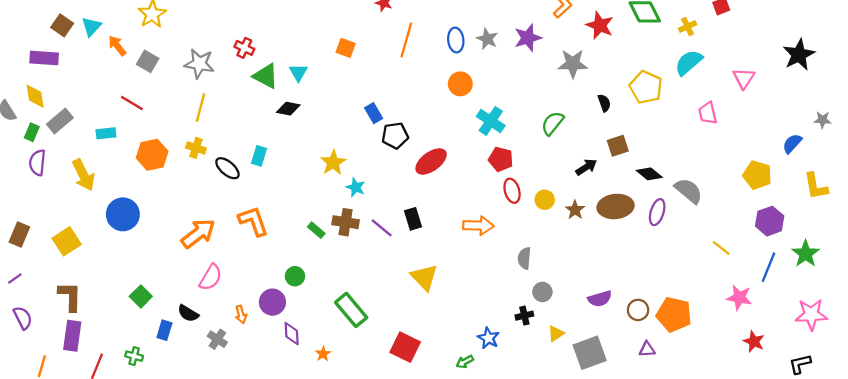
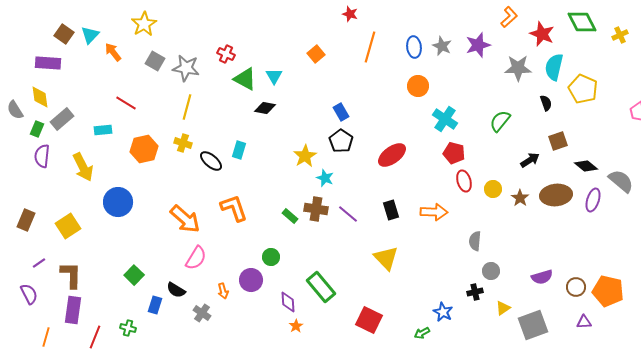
orange square: (346, 48) -> (316, 54), turned 30
gray square: (148, 61) -> (155, 61), moved
cyan semicircle: (689, 62) -> (554, 67), moved, turned -36
black pentagon: (395, 136) -> (341, 141), moved, turned -30
black rectangle: (413, 219) -> (391, 210), moved
orange arrow: (198, 233) -> (185, 219), turned 80
purple line: (15, 278) -> (39, 263), moved
purple diamond: (292, 334) -> (288, 302), moved

